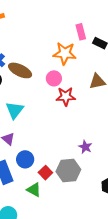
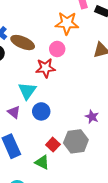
red star: (66, 96) -> (45, 68), moved
cyan triangle: (15, 110) -> (27, 91), moved
blue circle: (25, 159) -> (41, 111), moved

